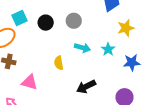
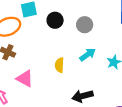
cyan arrow: (82, 48) -> (88, 55), turned -63

